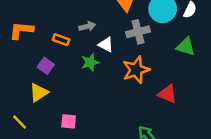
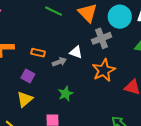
gray arrow: (87, 26) -> (59, 62), moved
green star: (90, 62) -> (66, 94), moved

